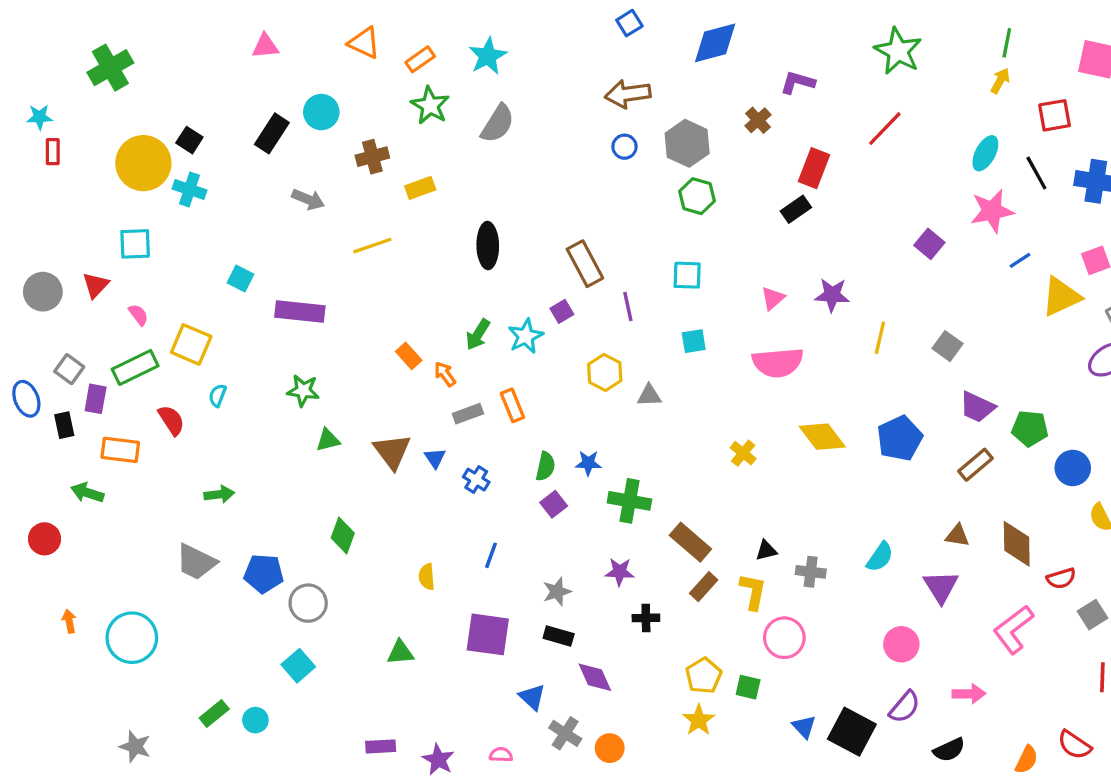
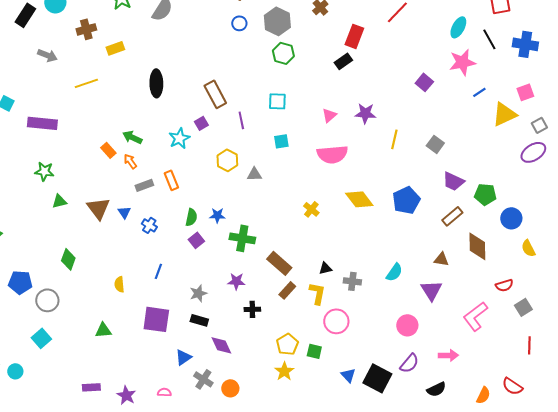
green arrow: (478, 335) -> (132, 137), moved, turned 84
brown diamond: (1017, 544) -> (477, 246), moved
blue triangle: (532, 697) -> (183, 357), turned 42

